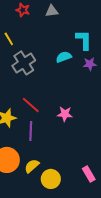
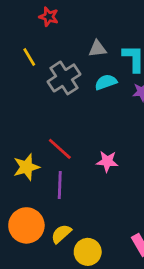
gray triangle: (52, 11) -> (97, 49), moved
gray cross: (24, 63) -> (64, 78), moved

